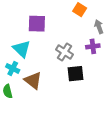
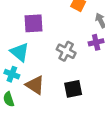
black square: (75, 74) -> (73, 89), moved

